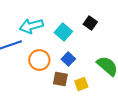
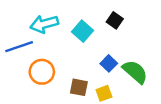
blue square: (68, 59) -> (109, 63), moved
orange circle: (39, 60) -> (42, 72), moved

